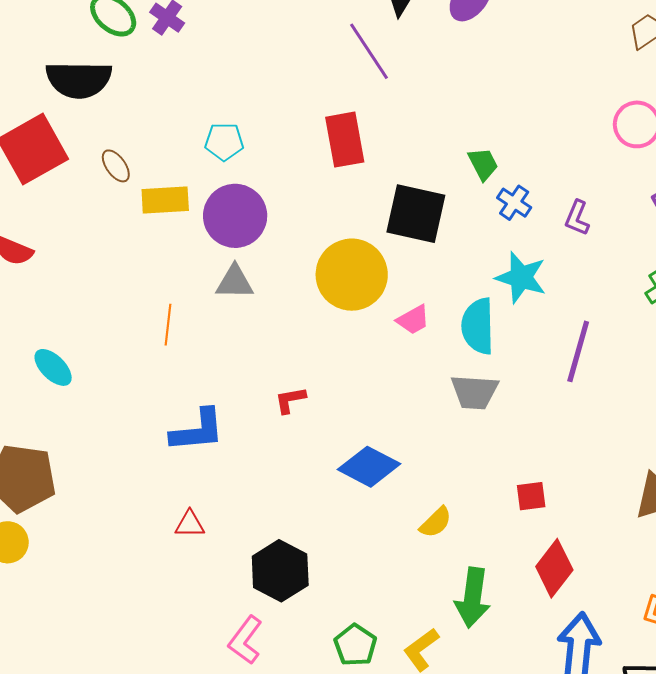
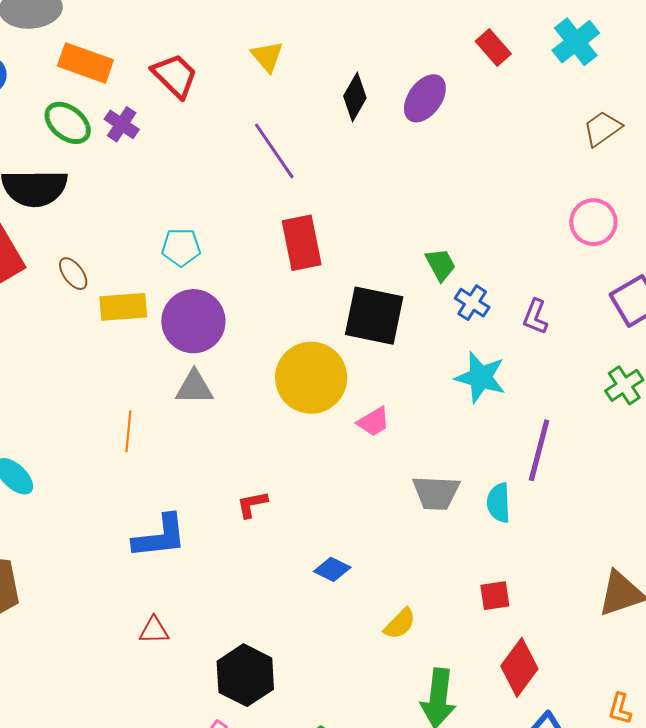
purple line: (369, 51) -> (274, 151), moved
cyan semicircle: (478, 326) -> (499, 503), moved, size x0.7
blue diamond: (369, 467) -> (332, 569), size x0.6

